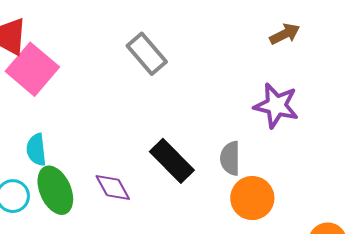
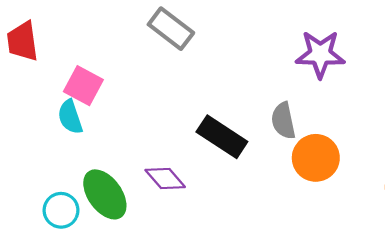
pink square: (32, 69) -> (83, 86), moved, size x0.7
cyan semicircle: (36, 150) -> (70, 117), moved

